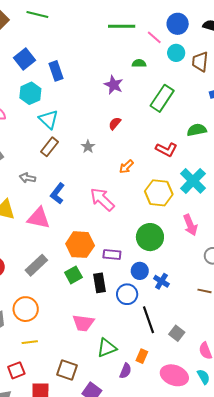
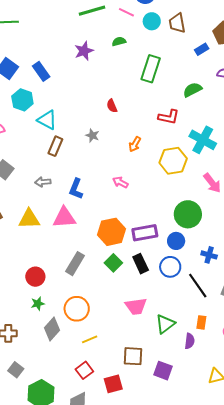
purple star: (114, 85) -> (84, 51), moved, turned -30
red semicircle: (115, 123) -> (112, 106), turned -48
pink arrow: (102, 199) -> (120, 182), size x0.6
green circle: (150, 237) -> (188, 214), moved
purple rectangle: (112, 254) -> (145, 233), size x1.4
blue cross: (161, 281) -> (209, 255), moved

